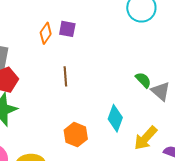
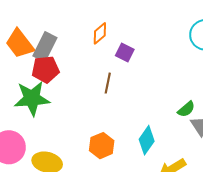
purple square: (67, 29) -> (125, 53), moved
green semicircle: (143, 80) -> (186, 109), turned 78

